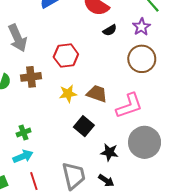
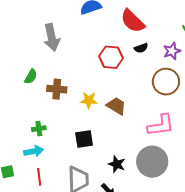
red hexagon: (66, 56) -> (111, 57), moved
brown cross: (31, 77) -> (57, 89), moved
pink L-shape: (129, 106) -> (161, 125), moved
black square: (84, 126) -> (84, 139), moved, turned 30

